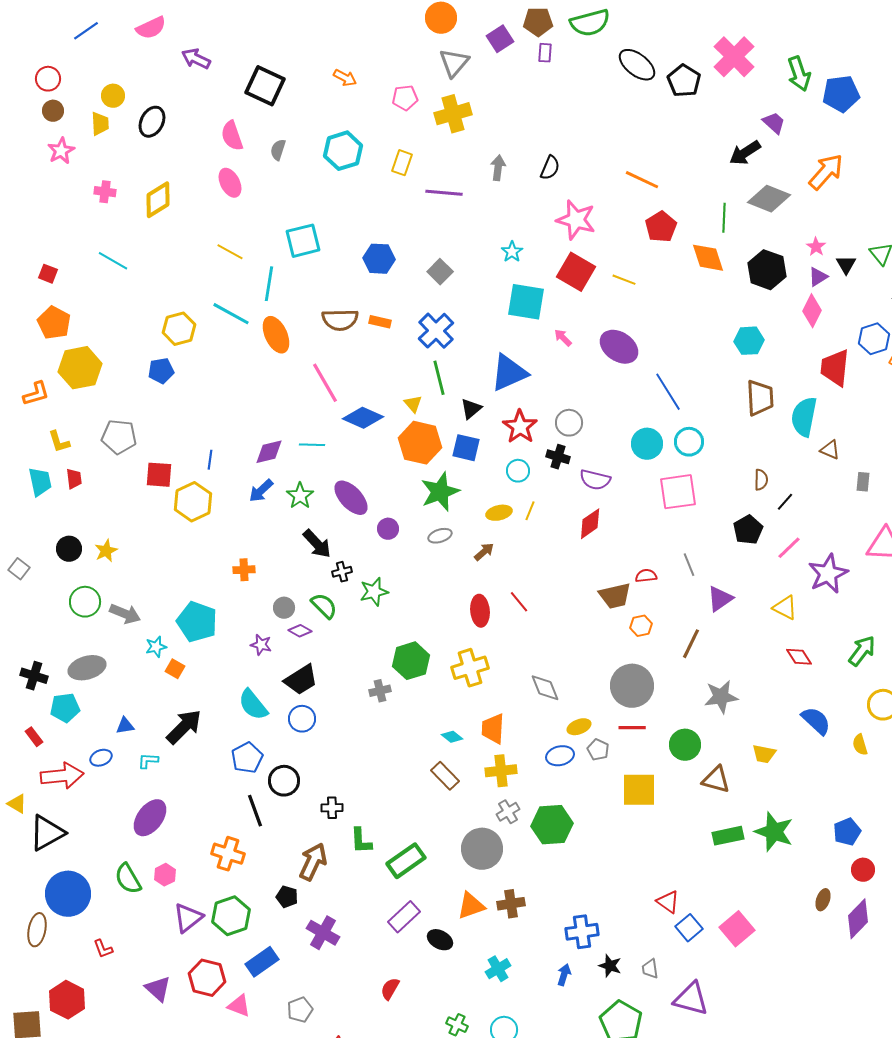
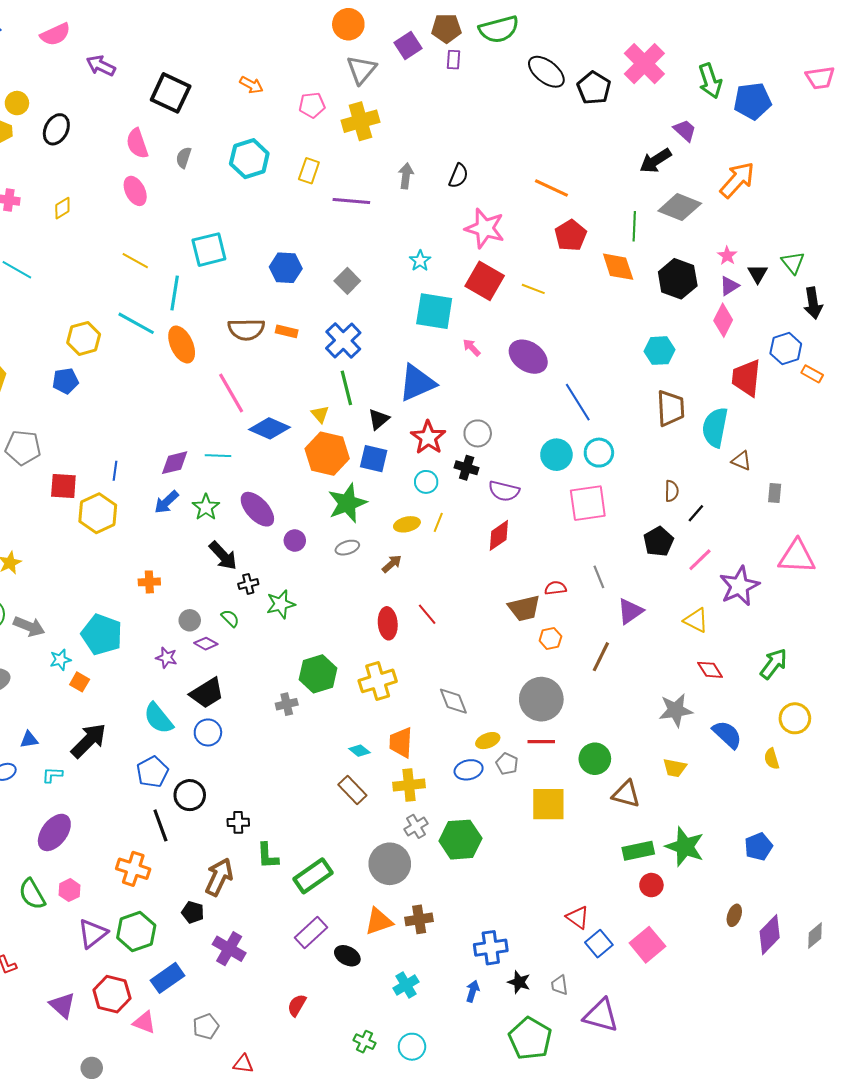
yellow diamond: (158, 200) -> (62, 208), size x0.6
green semicircle: (324, 606) -> (230, 618), size x0.7
gray star: (721, 697) -> (676, 710), moved
red circle: (863, 870) -> (651, 885), moved

